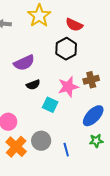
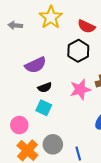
cyan square: (50, 105) -> (44, 108), moved

